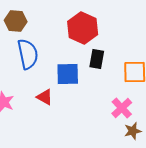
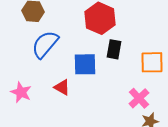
blue semicircle: (28, 54) -> (45, 44), turned -128

